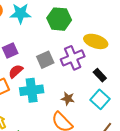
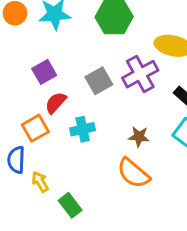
cyan cross: (32, 90) -> (83, 129), size x0.7

